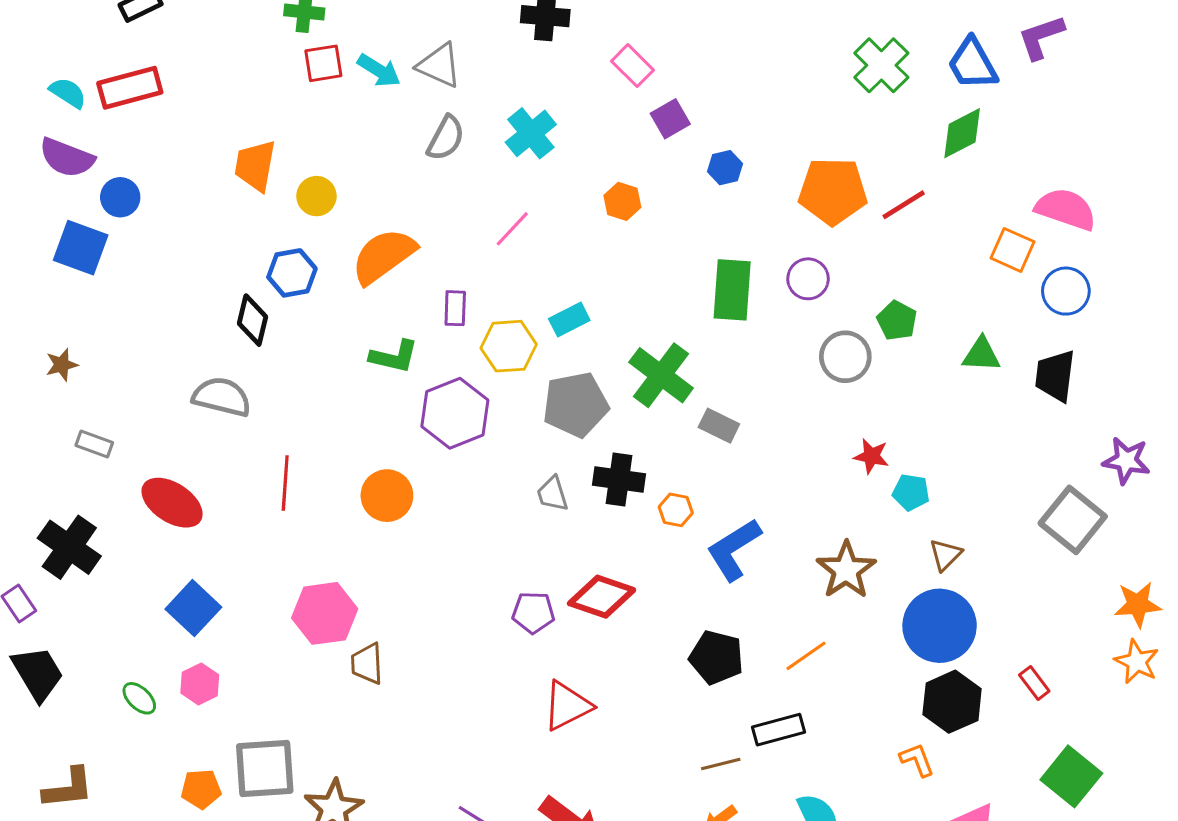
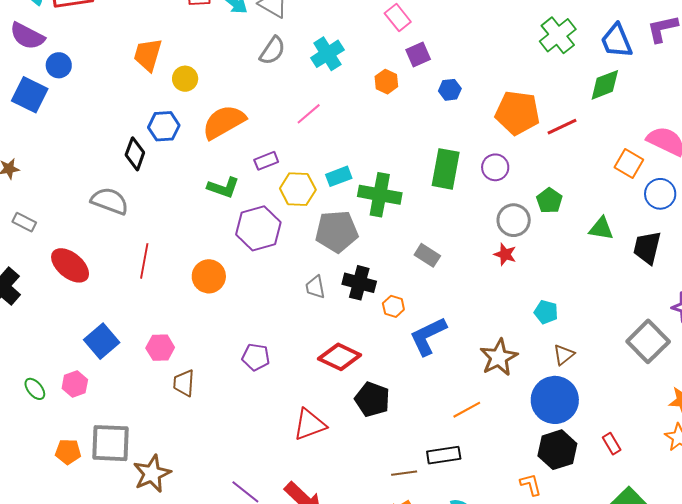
orange hexagon: (622, 201) -> (386, 82), moved
purple rectangle: (455, 308) -> (266, 161), turned 60
green cross: (661, 375) -> (380, 195), moved, turned -33
red star: (871, 456) -> (505, 254), moved
blue square: (193, 608) -> (102, 341), moved
purple pentagon: (533, 612) -> (256, 357), moved
pink hexagon: (325, 613) -> (160, 348), size x0.7
black pentagon: (716, 657) -> (372, 399), moved

